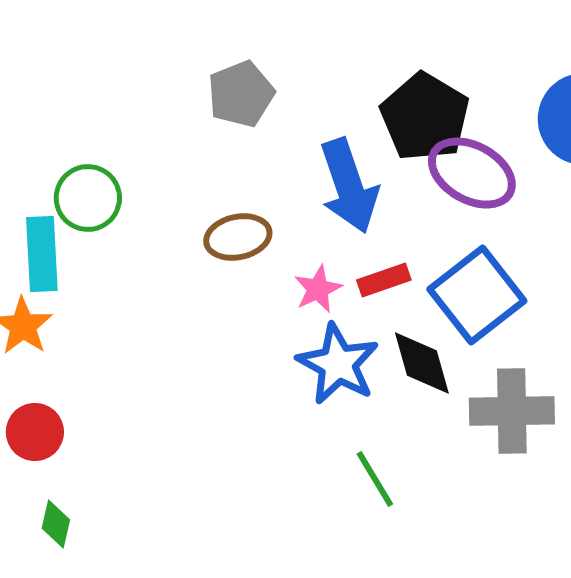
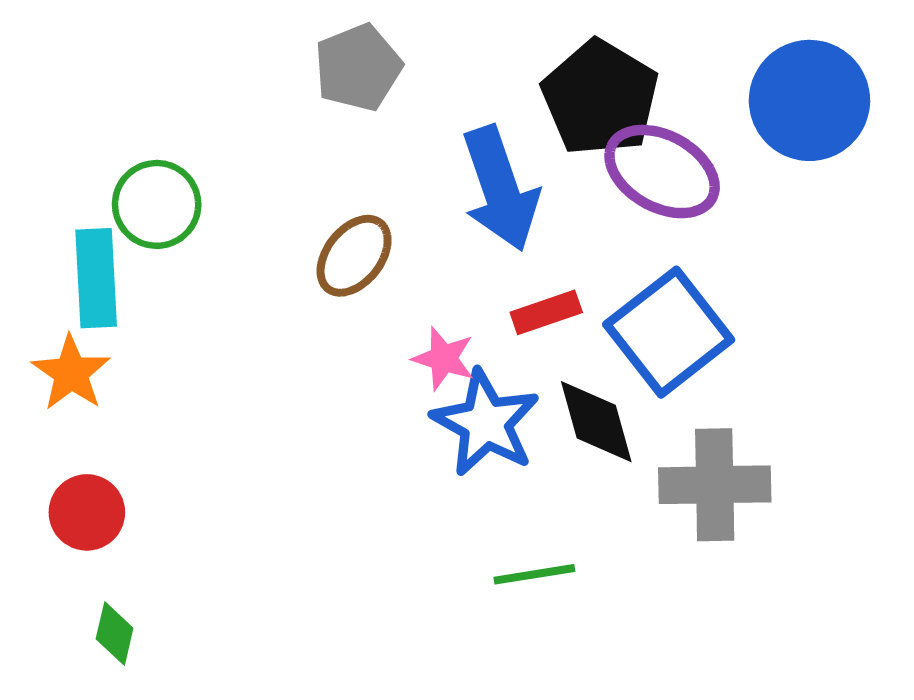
brown ellipse: (238, 237) -> (354, 256), turned -40
pink star: (318, 289) -> (444, 358), moved, turned -30
green line: (375, 479) -> (534, 574), turned -68

